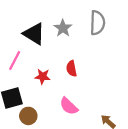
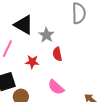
gray star: (63, 28) -> (47, 35), moved

